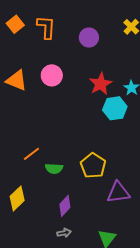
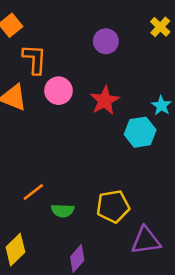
orange L-shape: (46, 27) -> (35, 59), moved
red star: (101, 84) -> (105, 101), moved
yellow pentagon: (93, 166) -> (113, 206), turned 30

